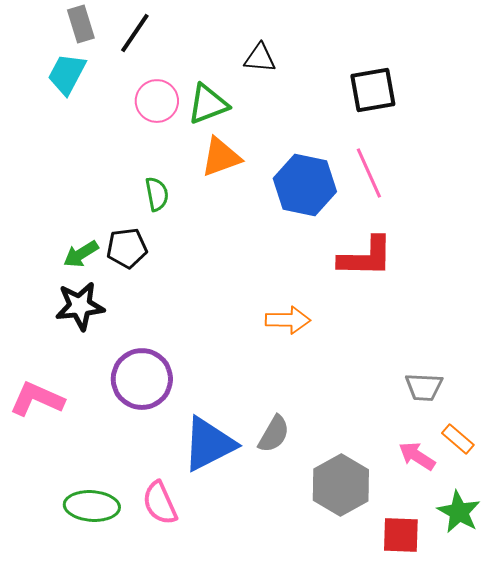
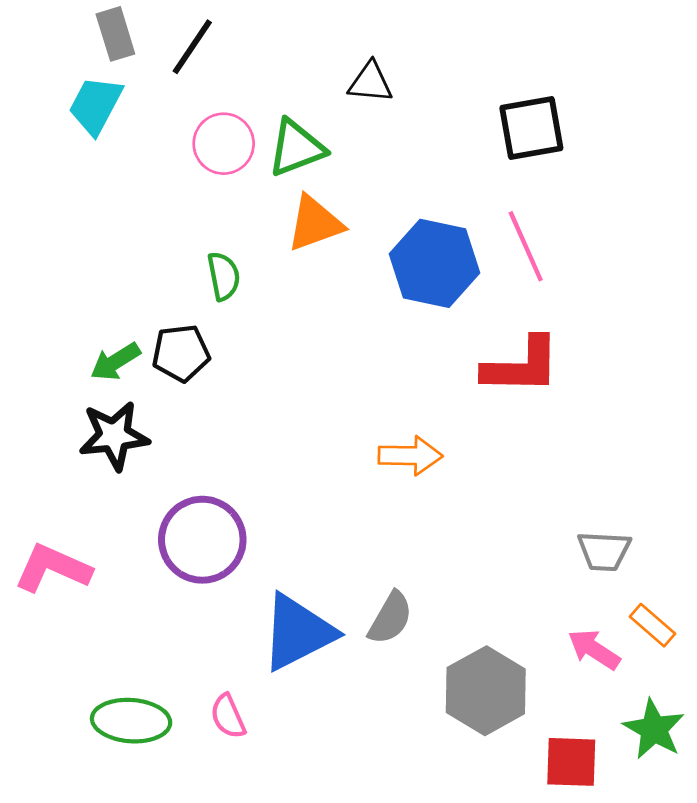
pink semicircle: (160, 503) -> (228, 716), size x0.7

